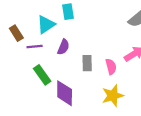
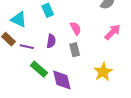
cyan triangle: (46, 25) -> (19, 20), moved, turned -48
purple line: (35, 46) -> (27, 47), turned 32
pink semicircle: (111, 67) -> (76, 28), moved

